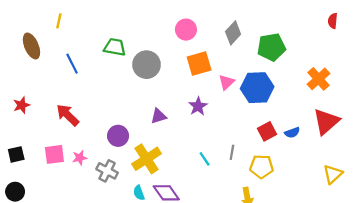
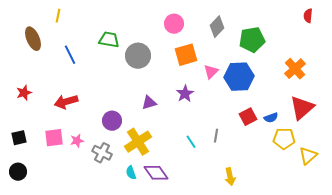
red arrow: (68, 115) -> (66, 102), turned -60
yellow pentagon: (262, 167) -> (284, 139), moved

